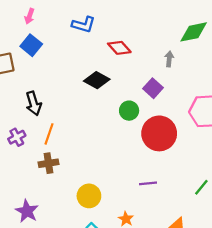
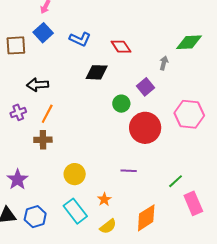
blue L-shape: (84, 25) -> (80, 39), moved
black diamond: (97, 80) -> (97, 72), turned -35
black arrow: (34, 103) -> (38, 85), turned 95

